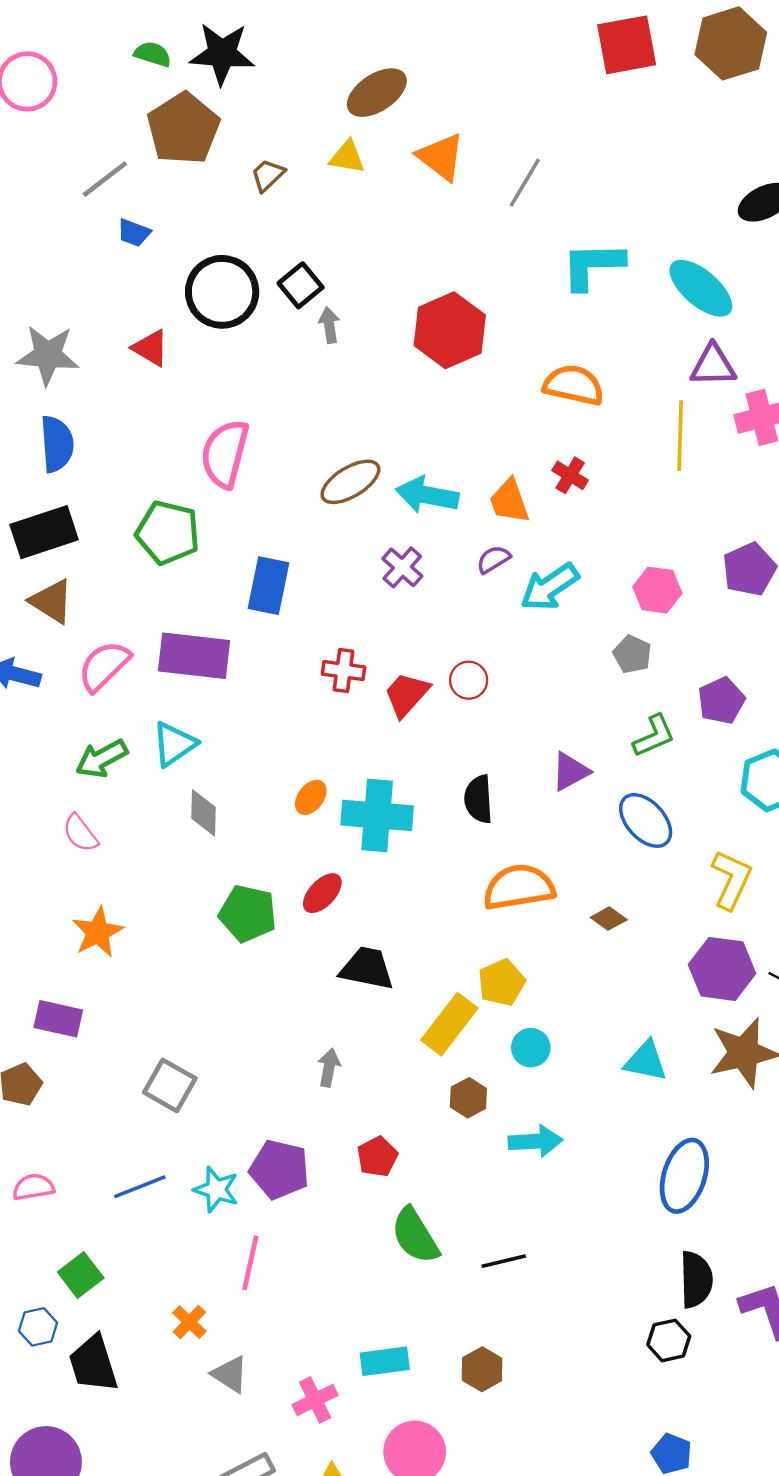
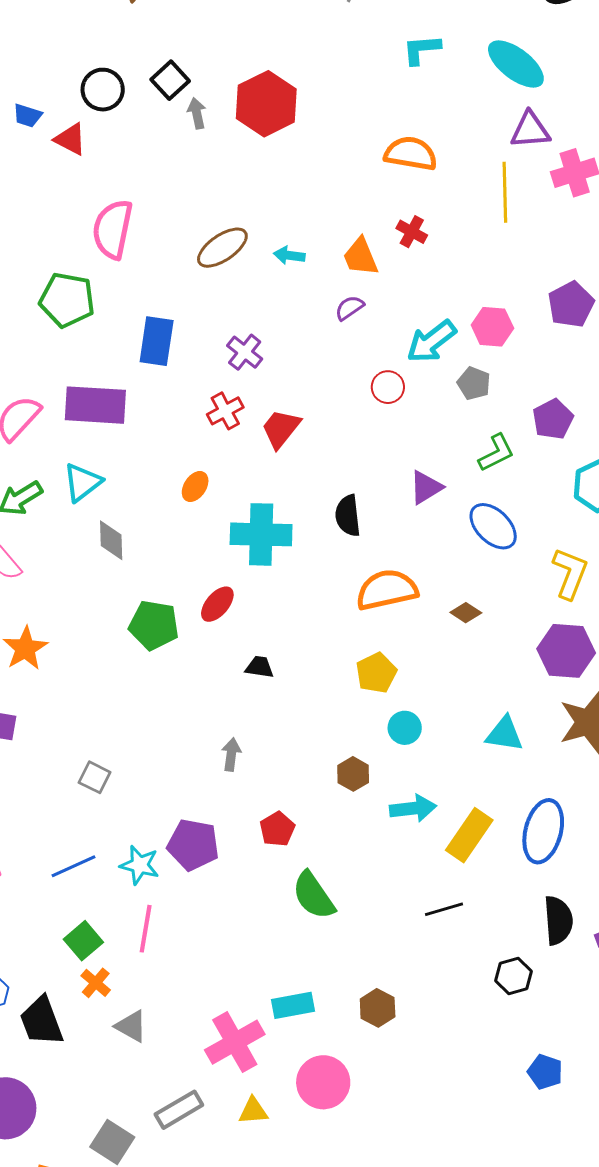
blue trapezoid: (134, 233) -> (27, 116), moved
cyan L-shape: (593, 265) -> (421, 49), size x0.7
black circle: (222, 292) -> (103, 90), size x0.7
red hexagon: (450, 330) -> (266, 104), moved
red triangle: (151, 348) -> (70, 139), moved
cyan arrow: (427, 495) -> (289, 255), size x0.6
purple cross: (402, 567) -> (245, 352), moved
cyan arrow: (550, 587) -> (431, 342), moved
red cross: (344, 671) -> (225, 411), turned -33
red circle: (469, 680) -> (388, 387), moved
orange ellipse: (311, 797) -> (195, 486), moved
black trapezoid: (367, 968) -> (259, 667), size x0.6
yellow rectangle: (449, 1024) -> (469, 835), moved
gray square: (170, 1085) -> (95, 777), size x0.7
black line: (504, 1261) -> (444, 909), moved
pink line: (250, 1263) -> (146, 929), moved
green square: (81, 1275) -> (83, 941), moved
orange cross: (189, 1322) -> (96, 983), moved
black hexagon: (669, 1340) -> (513, 976), moved
gray triangle: (230, 1374) -> (131, 1026), moved
pink cross: (315, 1400) -> (235, 1042), size x1.5

